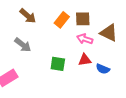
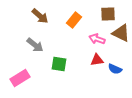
brown square: (83, 19) -> (108, 14), moved
green square: (58, 64) -> (59, 64), moved

